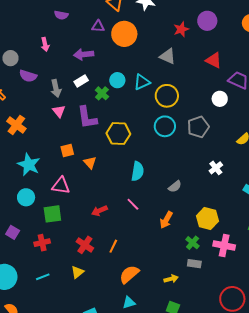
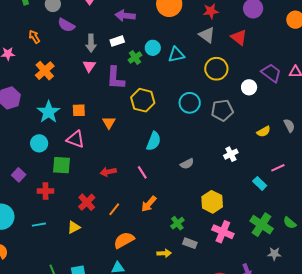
red star: (181, 29) -> (211, 11), moved
red triangle: (214, 60) -> (239, 37), moved
yellow circle: (167, 96) -> (216, 69), moved
orange square: (67, 150) -> (79, 110), moved
orange arrow: (166, 220) -> (149, 204), moved
green cross: (193, 243) -> (177, 223), moved

